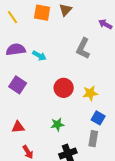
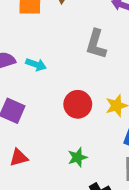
red triangle: (18, 127) -> (19, 158), moved

